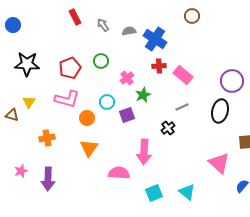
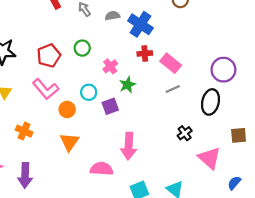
pink L-shape: (67, 99) -> (46, 89), turned 35
gray line: (182, 107) -> (173, 89), moved
black cross: (168, 128) -> (185, 133), moved
orange cross: (47, 138) -> (24, 131), turned 35

